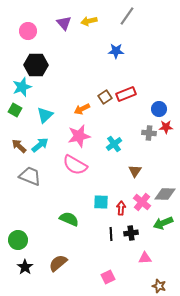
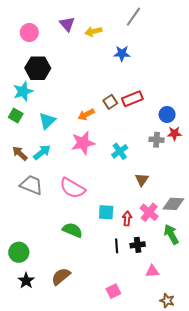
yellow arrow: (89, 21) -> (93, 31), moved
pink semicircle: (75, 165) -> (72, 188), moved
green arrow: (163, 223) -> (171, 234), turned 84

